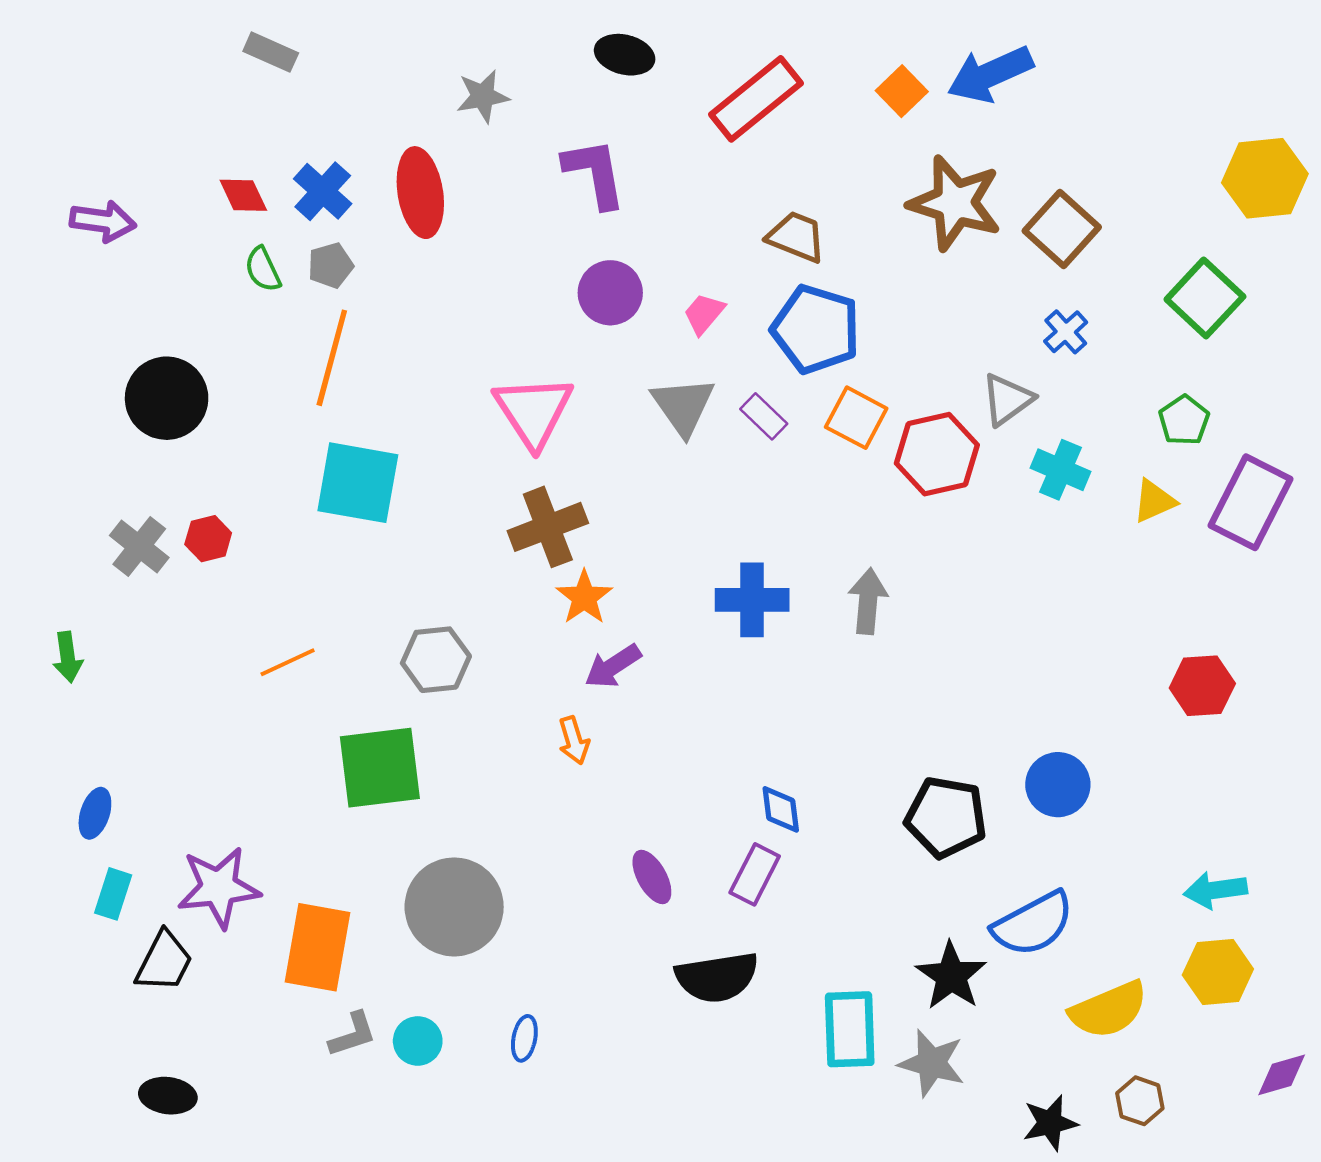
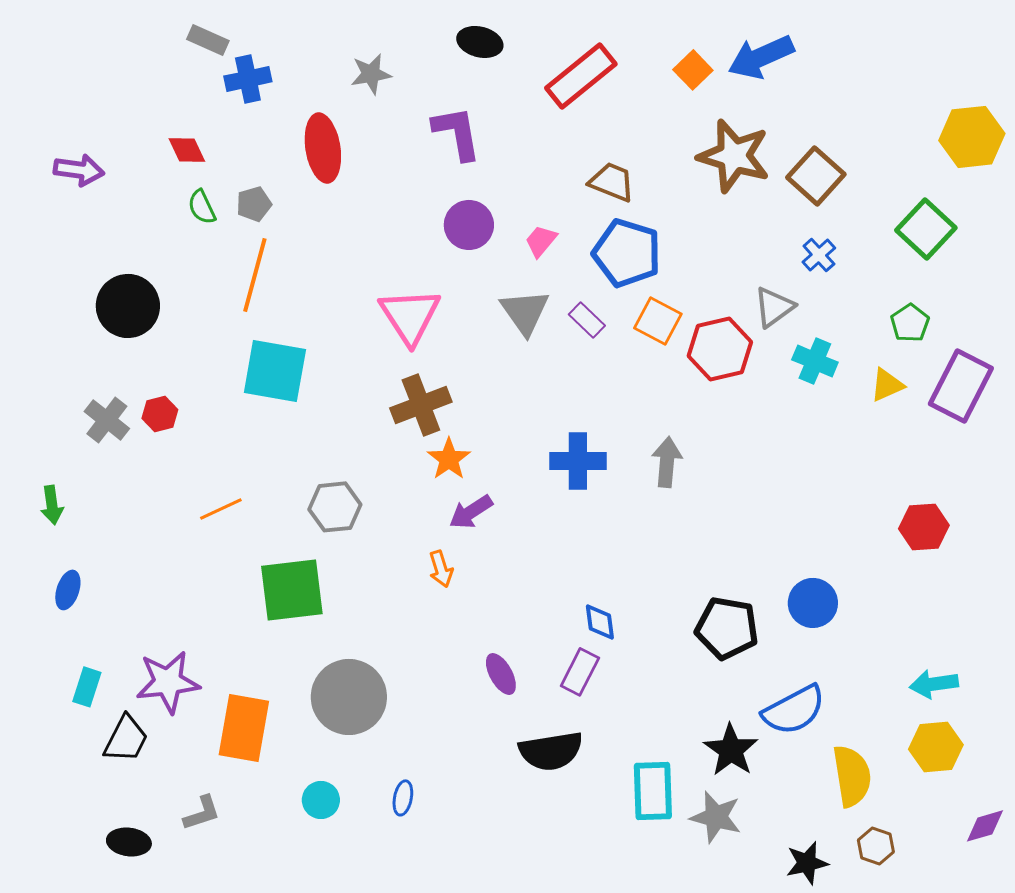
blue cross: (323, 191) -> (248, 79), moved, turned 36
blue ellipse: (95, 813) -> (68, 590), moved
yellow semicircle: (1109, 1010) -> (852, 776), turned -76
gray L-shape: (353, 1034) -> (202, 813), moved

